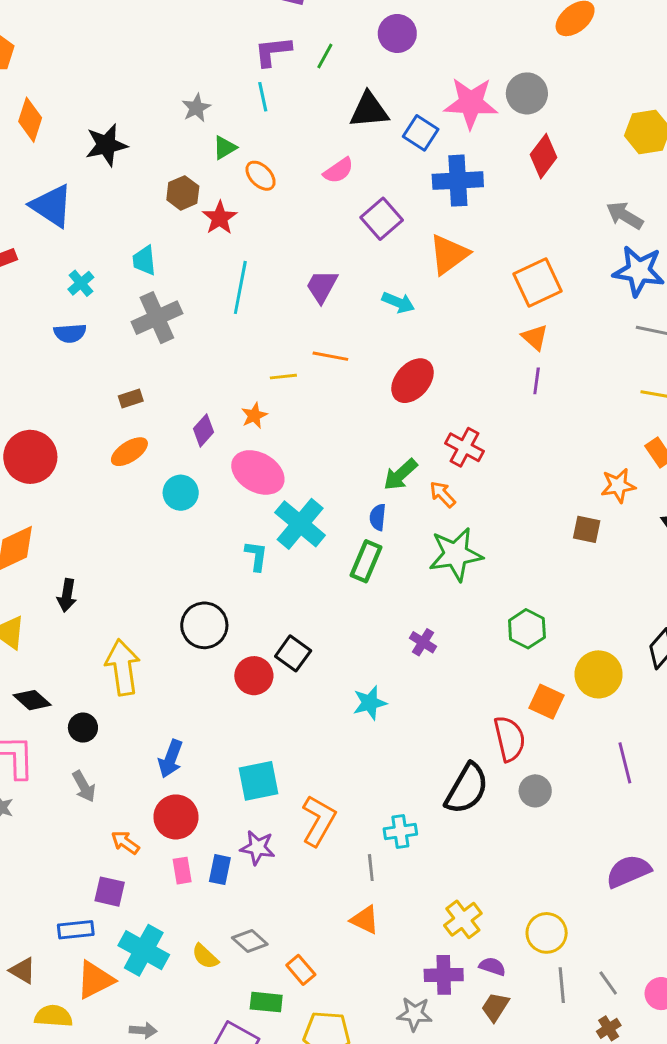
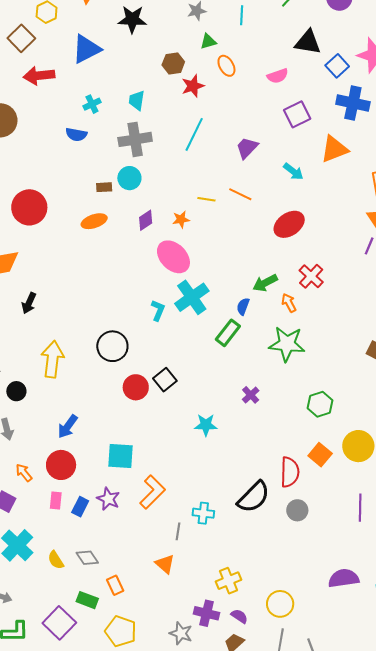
blue triangle: (52, 206) -> (86, 49), turned 44
cyan circle: (181, 493) -> (129, 178), moved

